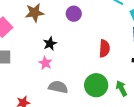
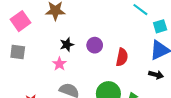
purple circle: (74, 14) -> (95, 45), moved

